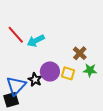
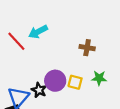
cyan arrow: (36, 41) -> (38, 32), moved
brown cross: (80, 53) -> (87, 48), moved, turned -32

